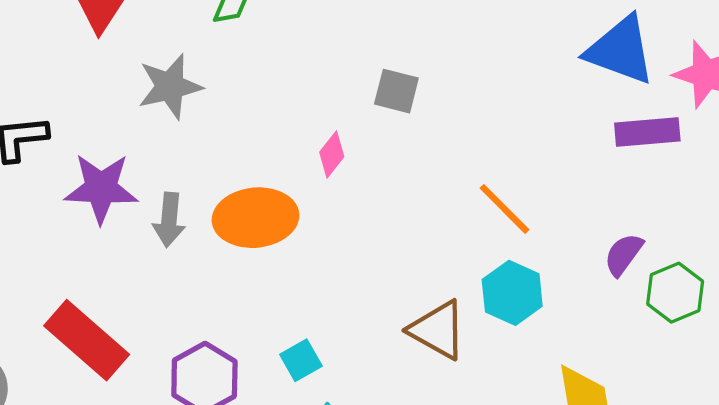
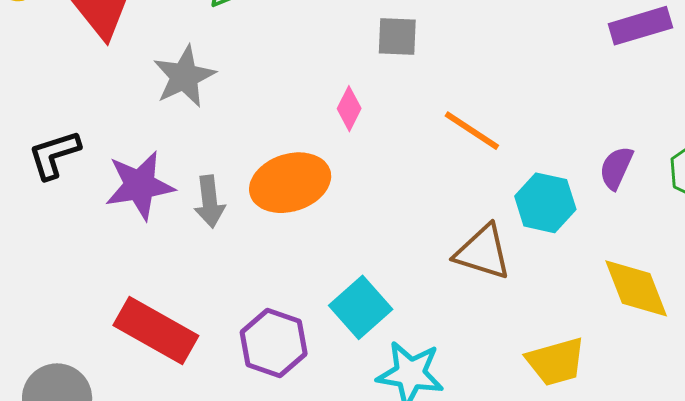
orange line: (504, 209) -> (472, 131), moved
purple semicircle: (624, 254) -> (616, 168), moved
cyan square: (301, 360) -> (361, 307), size x1.5

